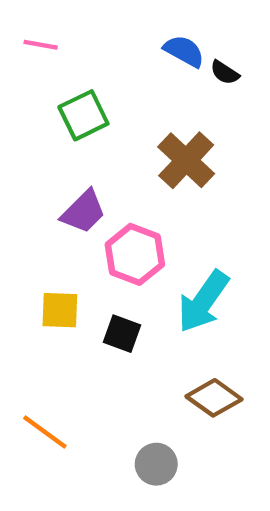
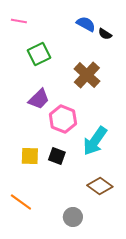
yellow square: (60, 310) -> (30, 156), moved

